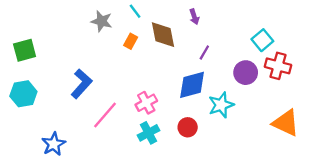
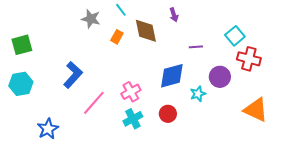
purple line: (204, 52) -> (196, 47), moved, turned 56
purple circle: (246, 73) -> (220, 77), moved
cyan star: (221, 105) -> (198, 94), size x0.7

